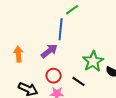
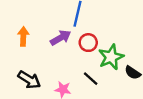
red circle: (54, 76) -> (88, 43), moved

